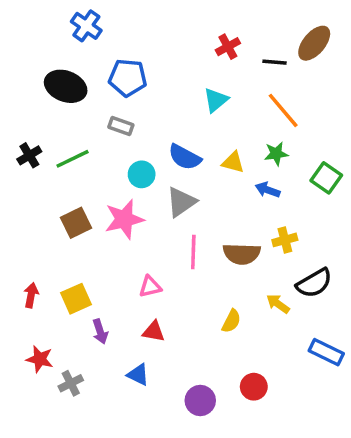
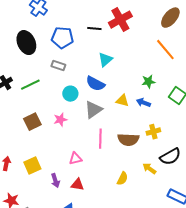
red cross: (228, 47) -> (120, 20), size x1.6
black line: (274, 62) -> (94, 29), moved
black ellipse: (66, 86) -> (26, 43), turned 45
cyan triangle: (216, 100) -> (105, 60), moved
orange line: (283, 110) -> (165, 50), moved
yellow triangle: (233, 162) -> (122, 101), moved
pink star: (124, 219) -> (60, 120), size x0.6
purple arrow: (100, 331) -> (55, 181), moved

